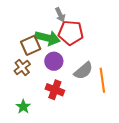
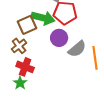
purple circle: (54, 61) -> (59, 38), moved
red cross: (55, 90) -> (25, 67), moved

